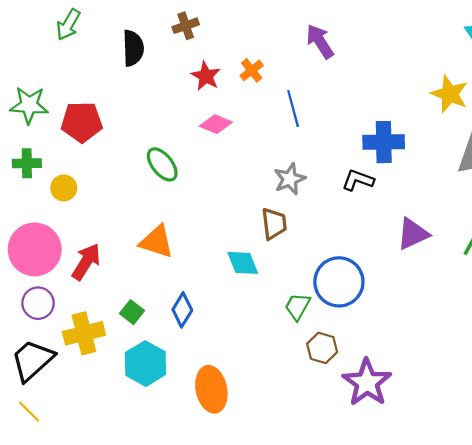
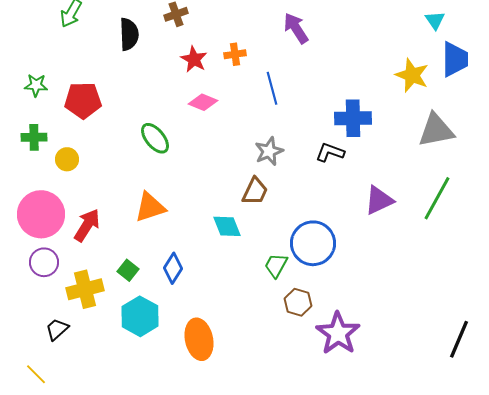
orange cross: (252, 70) -> (235, 54), turned 30
green star: (29, 105) -> (36, 85), size x0.7
brown trapezoid: (274, 224) -> (255, 191), turned 32
orange triangle: (157, 242) -> (150, 207), turned -36
black trapezoid: (32, 360) -> (57, 329), moved, size x0.6
yellow line: (29, 412) -> (36, 374), moved

